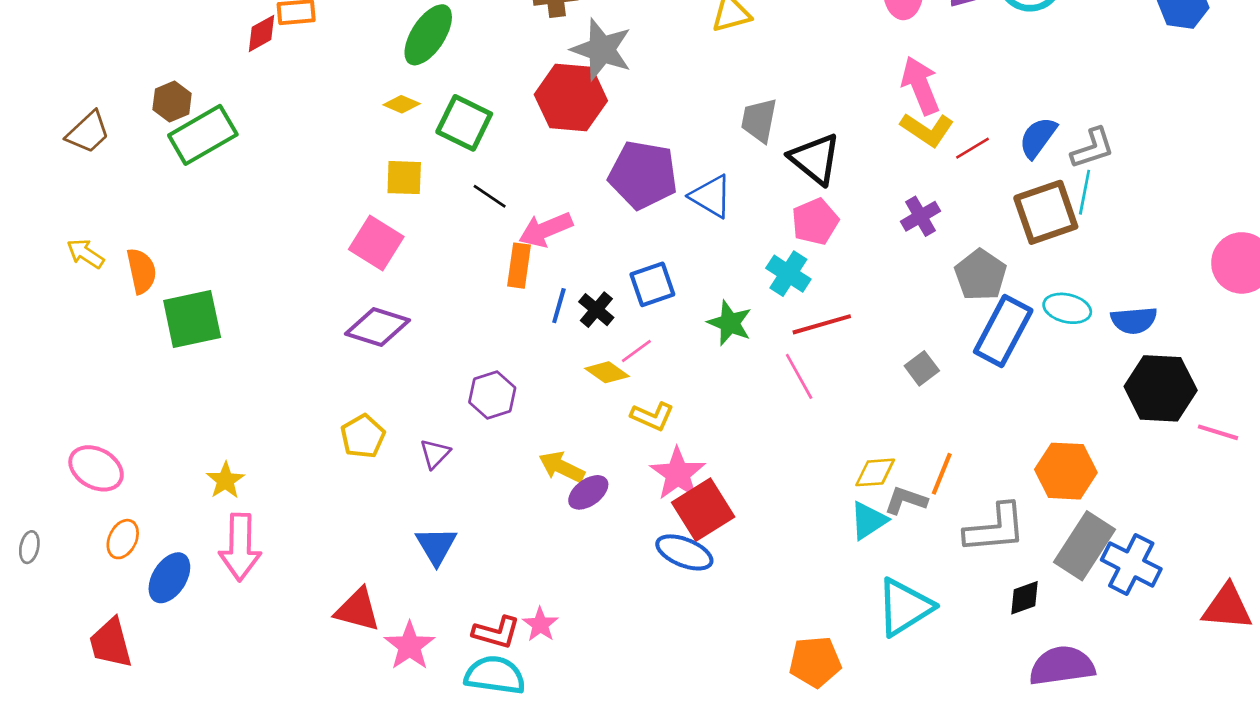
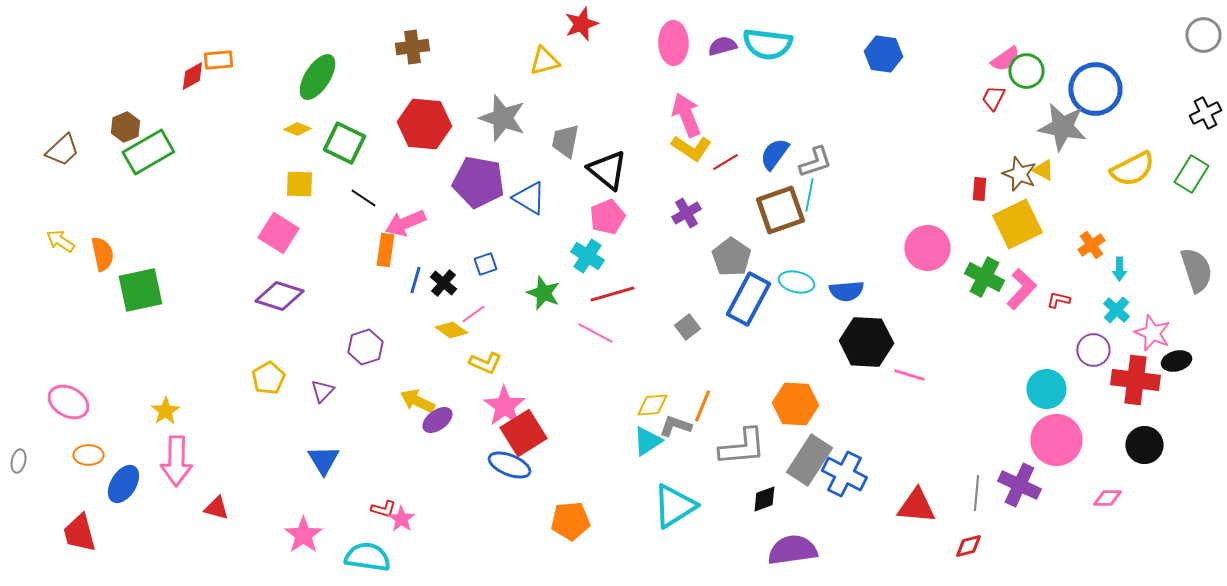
gray star: (602, 50) -> (502, 118), moved
blue square: (652, 284) -> (485, 264), size x0.7
pink line: (799, 376) -> (595, 333), turned -33
orange ellipse: (123, 539) -> (88, 455), turned 64
red triangle: (358, 610) -> (216, 508), moved, size x0.7
red L-shape: (496, 632) -> (383, 509), moved, size x0.7
orange pentagon: (815, 662) -> (570, 521), moved

